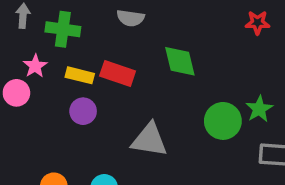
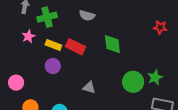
green cross: (63, 29) -> (47, 17), turned -30
pink circle: (16, 93) -> (16, 83), moved
gray triangle: (149, 140) -> (89, 87), size x0.6

